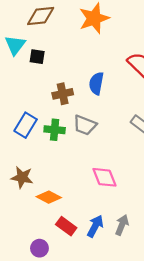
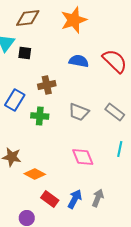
blue semicircle: (96, 83) -> (79, 61), moved, turned 90
blue rectangle: (26, 125) -> (15, 100), moved
gray trapezoid: (85, 125) -> (79, 112), moved

